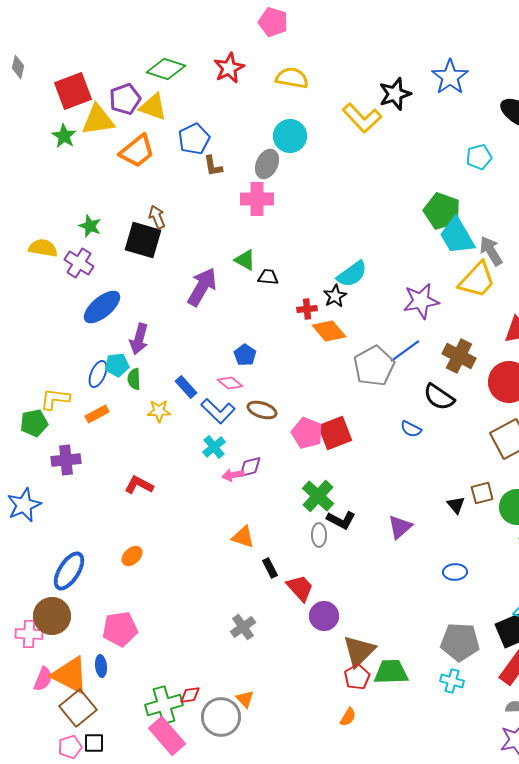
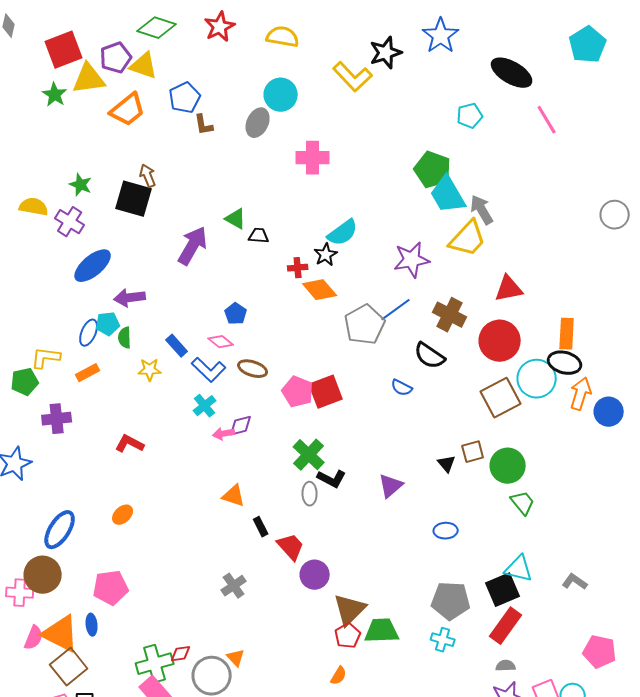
pink cross: (257, 199) -> (313, 158), moved
purple arrow: (139, 339) -> (130, 298), turned 68

